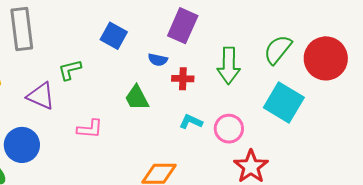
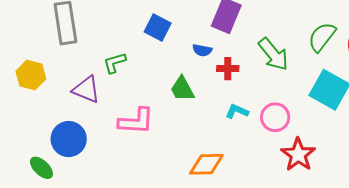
green arrow: (229, 66) -> (273, 54), turned -39
pink L-shape: (90, 129) -> (136, 121), size x1.4

